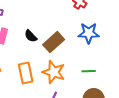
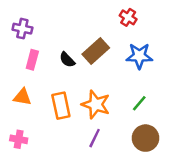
brown rectangle: (54, 42) -> (96, 51), moved
green line: (89, 71) -> (139, 103), turned -48

